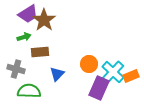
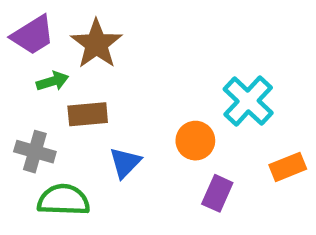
purple trapezoid: (28, 14) -> (33, 35), moved
cyan cross: (113, 72) -> (248, 101), moved
purple rectangle: (99, 88) -> (217, 193), size x0.7

